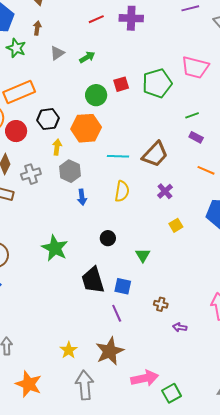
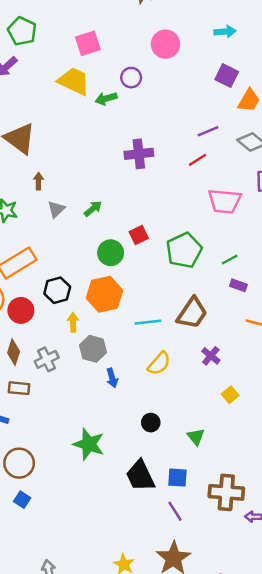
red line: (96, 19) -> (198, 160), moved
brown arrow: (37, 28) -> (38, 181), moved
green pentagon: (157, 83) -> (184, 250), moved
yellow semicircle: (122, 191) -> (159, 364), turned 40
brown cross: (161, 304) -> (226, 492), size x2.0

